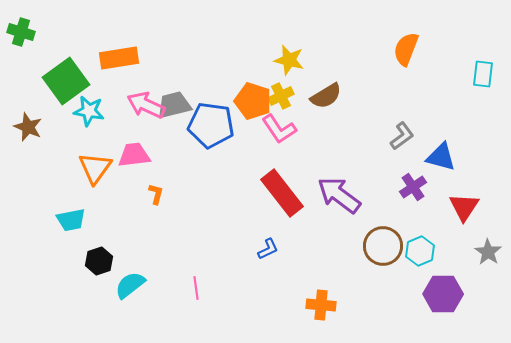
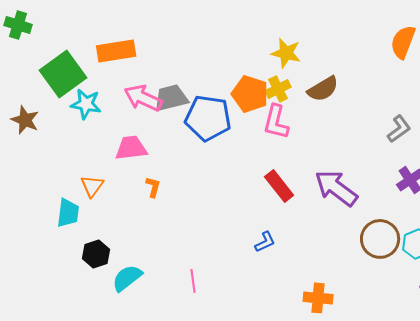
pink L-shape: (279, 129) -> (276, 122), turned 48
orange triangle: (95, 168) -> (92, 186), moved, size x0.7
red rectangle: (282, 193) -> (279, 186), size x0.7
cyan trapezoid: (71, 220) -> (68, 213), turned -72

